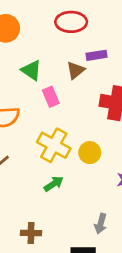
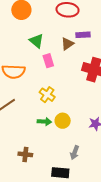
yellow cross: (54, 145) -> (47, 95), size x0.7
yellow circle: (90, 153) -> (63, 121), moved
green arrow: (54, 184) -> (44, 122), turned 32

